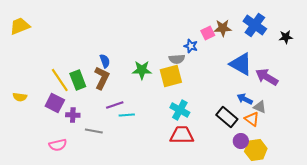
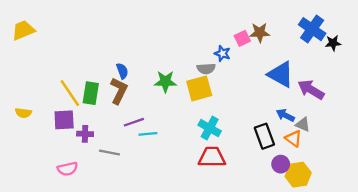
blue cross: (255, 25) -> (312, 29), moved
green rectangle: (78, 80) -> (91, 93), turned 30
purple square: (55, 103) -> (64, 120), turned -30
black rectangle: (227, 117) -> (264, 136), turned 30

